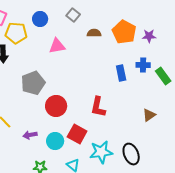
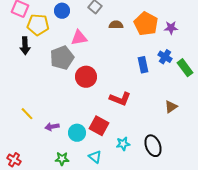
blue cross: (143, 65) -> (165, 57), turned 32
gray pentagon: (33, 83) -> (62, 58), moved
red circle: (56, 106) -> (86, 77), moved
red L-shape: (98, 107) -> (120, 99), turned -80
cyan star: (101, 152) -> (123, 144), size x0.6

